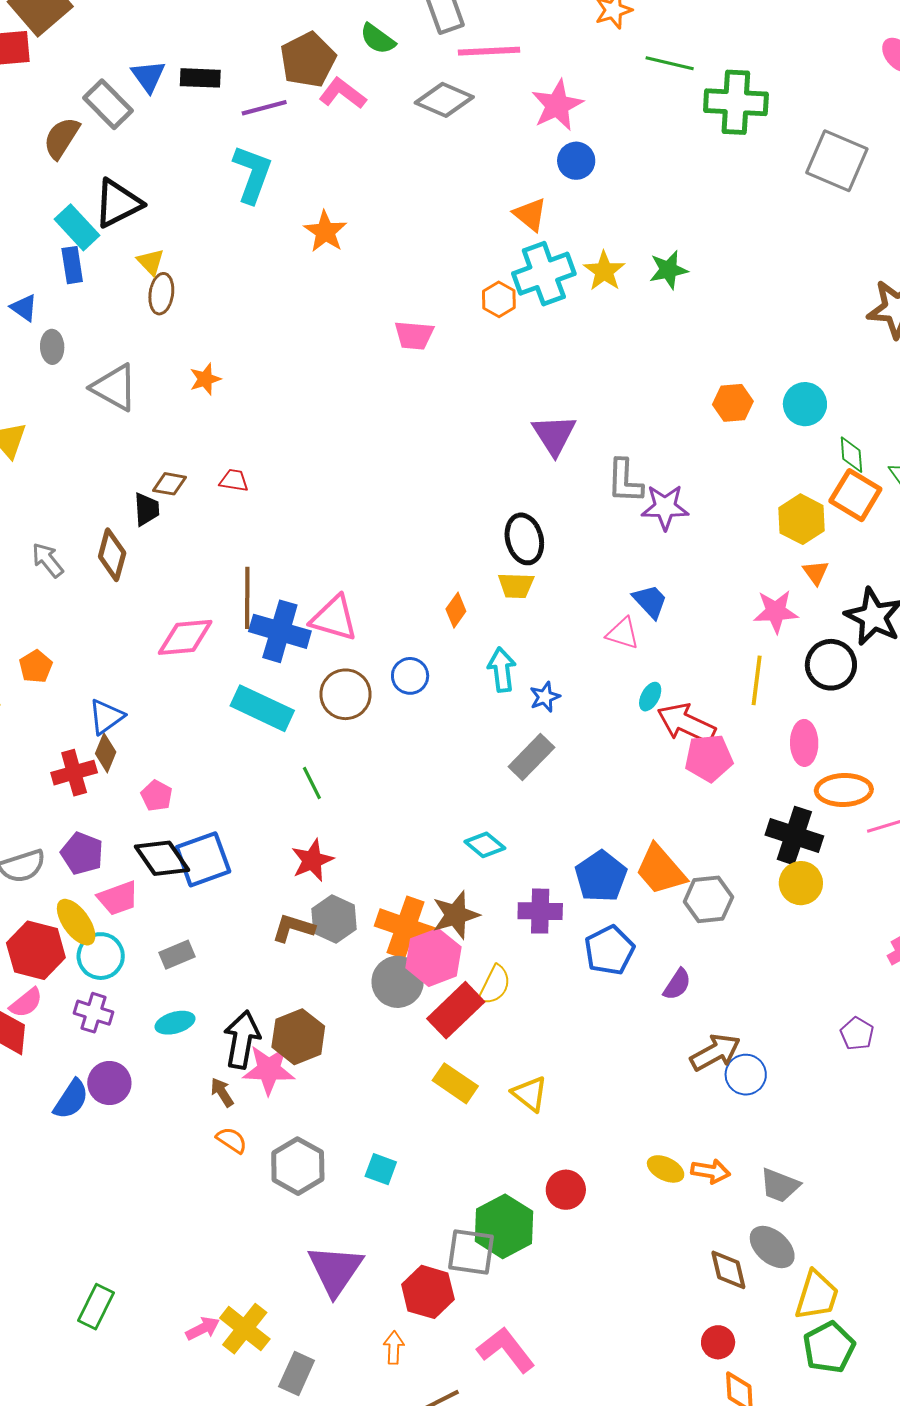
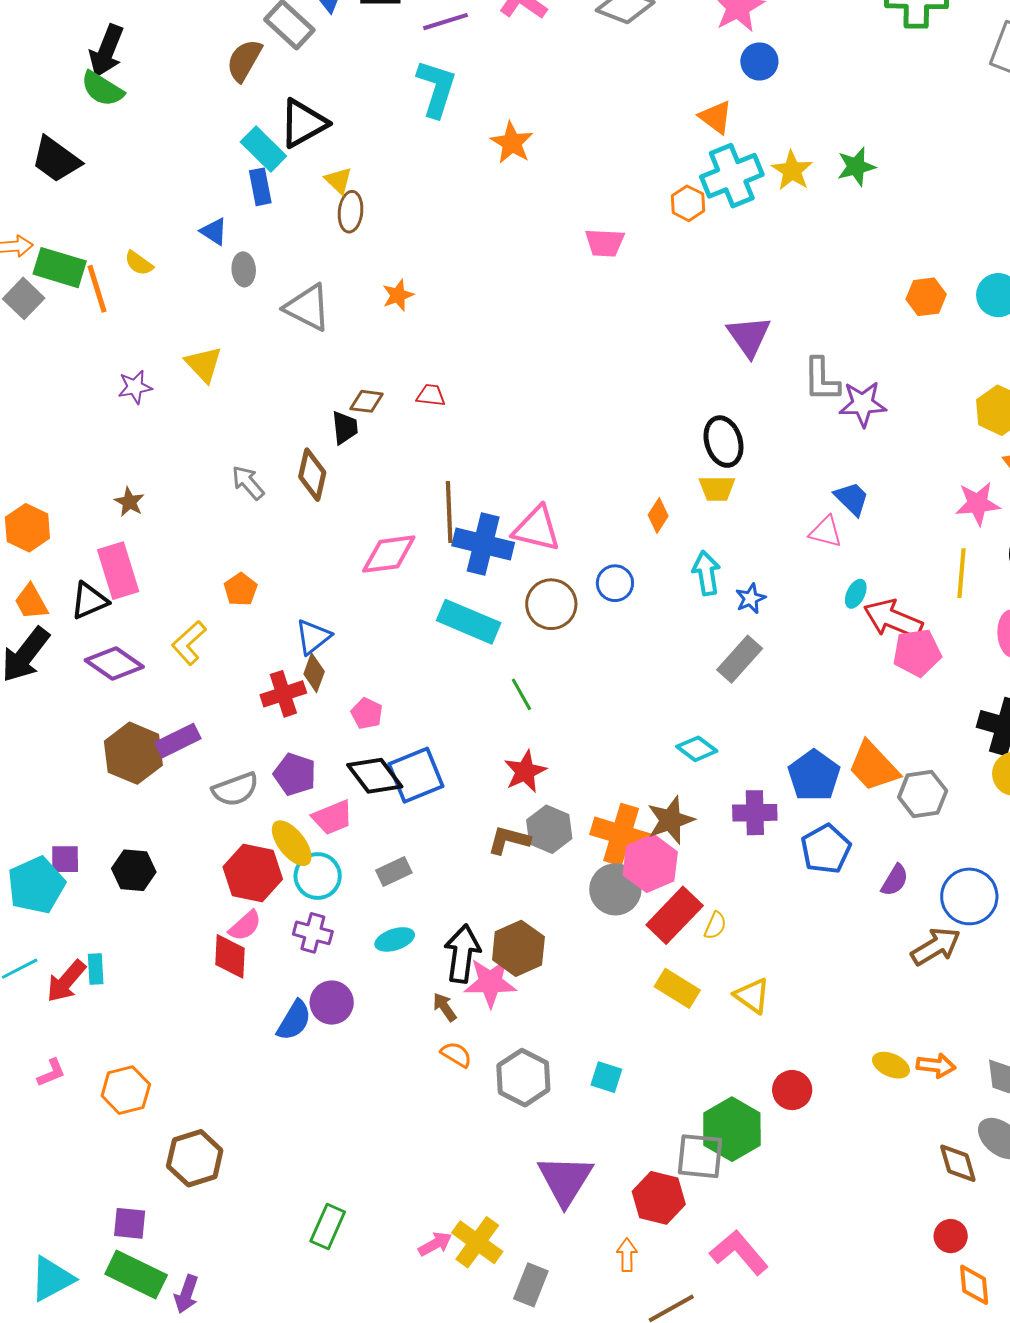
yellow semicircle: (495, 985) -> (715, 926), moved, size x0.7
blue circle: (746, 1075) -> (969, 896), moved, size x1.4

